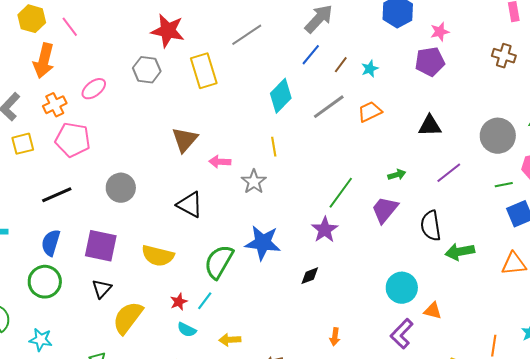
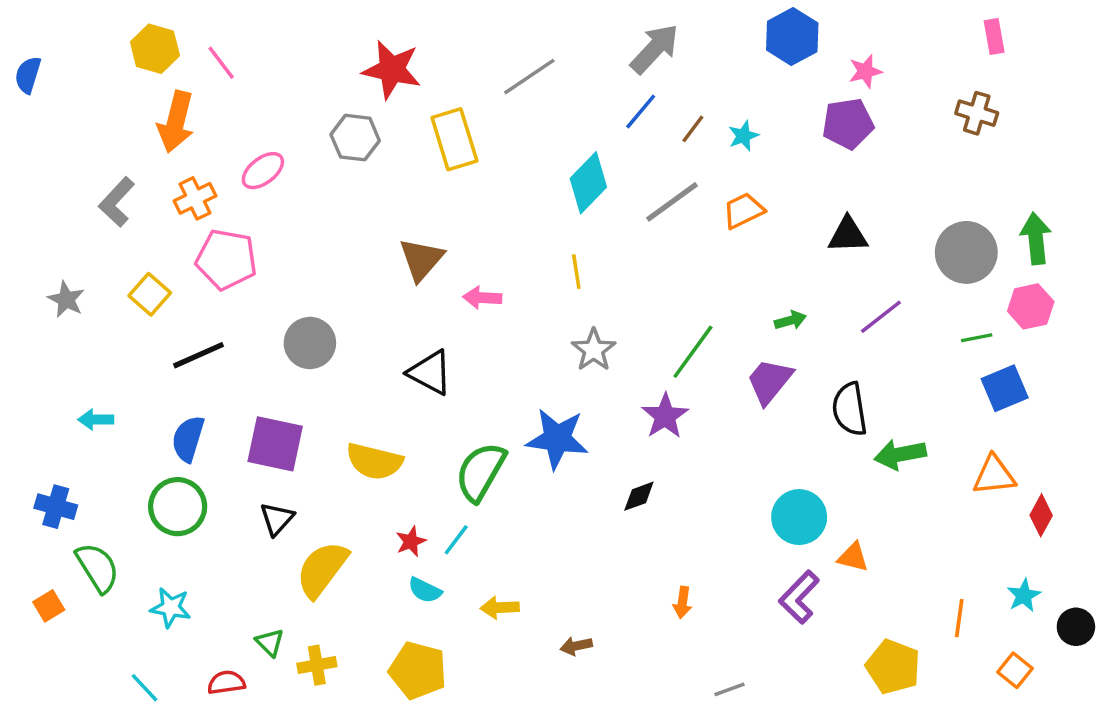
yellow square: (23, 144) -> (150, 294), moved, turned -35
gray star: (254, 182) -> (594, 350), moved

